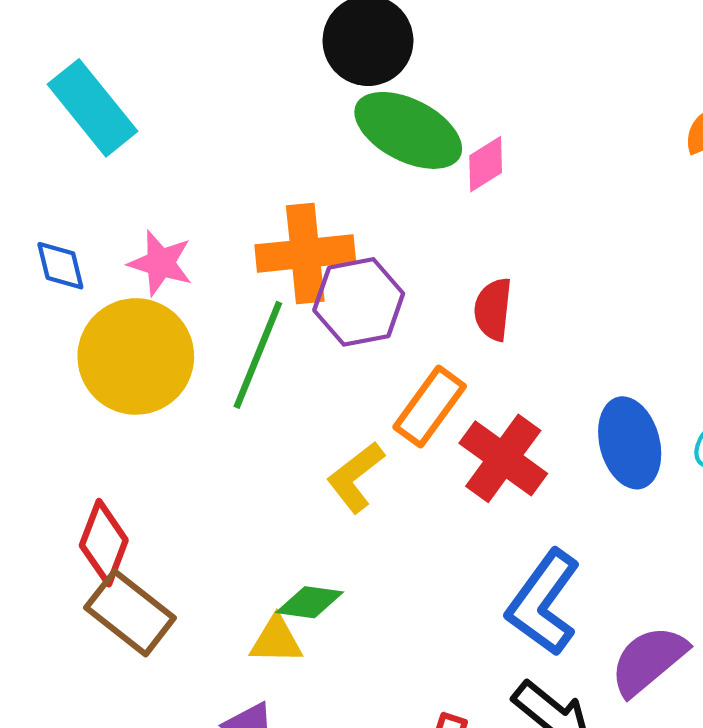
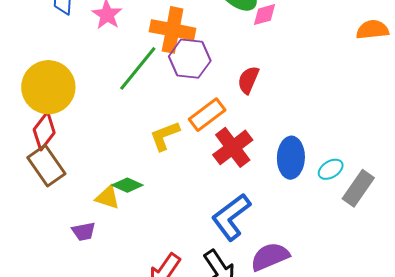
yellow circle: (136, 356) -> (48, 87), moved

